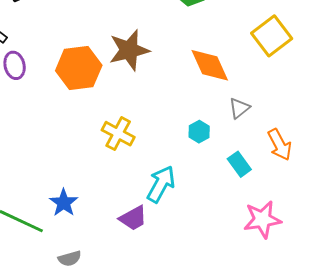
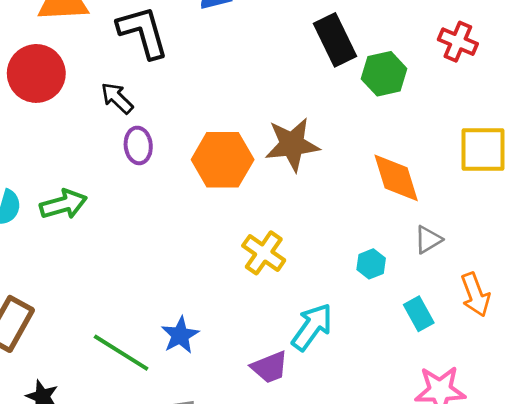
yellow square: (272, 36) -> (483, 149), turned 30

